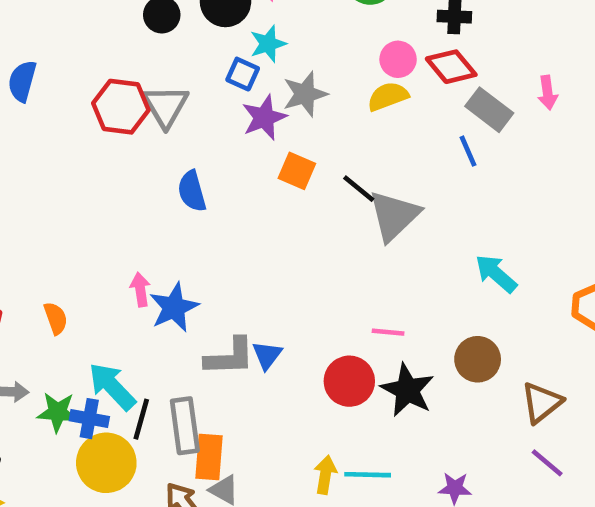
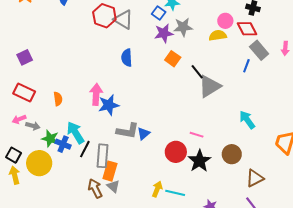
gray triangle: (166, 106) -> (123, 20), turned -40
blue line: (468, 151) -> (246, 66), turned 32
pink arrow: (140, 290) -> (96, 94), size x1.5
yellow circle: (106, 463) -> (39, 163), moved

